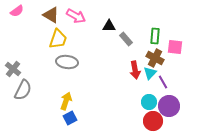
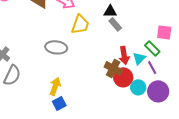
black triangle: (109, 26) -> (110, 11), moved
green rectangle: (155, 36) -> (152, 48), moved, turned -49
yellow trapezoid: (58, 39) -> (80, 24), moved
brown cross: (155, 58) -> (113, 68), moved
red circle: (153, 121) -> (123, 77), moved

